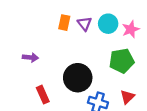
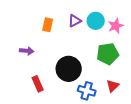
orange rectangle: (64, 23) -> (48, 25), moved
purple triangle: (84, 24) -> (75, 21), turned 40

